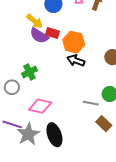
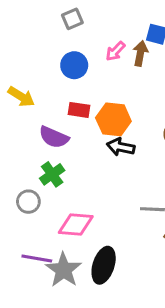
yellow arrow: (35, 21) -> (21, 97), moved
purple semicircle: (39, 36) -> (54, 137), moved
black ellipse: (54, 135) -> (104, 265), turned 45

